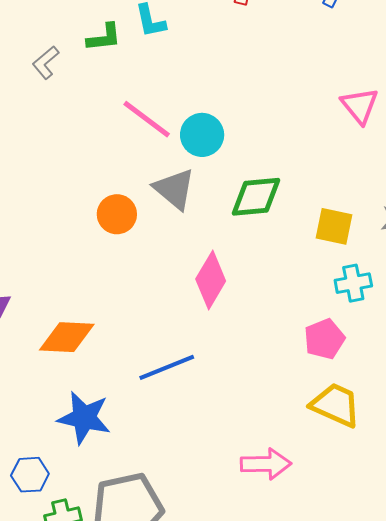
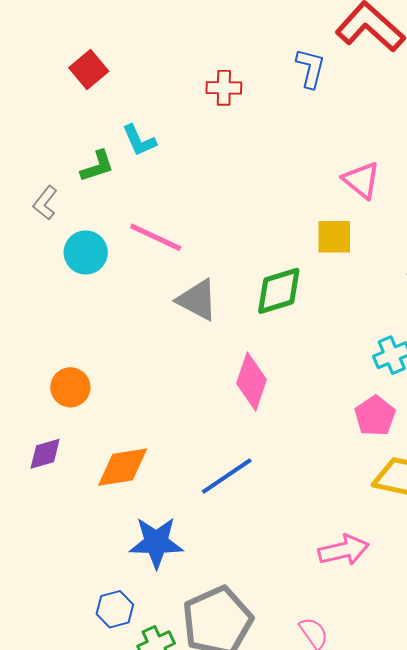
cyan circle: (202, 135) -> (86, 252), moved
orange circle: (117, 214) -> (70, 387), moved
yellow square: (334, 226) -> (334, 237), moved

